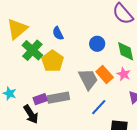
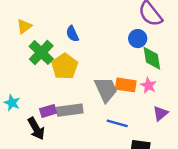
yellow triangle: (17, 29) -> (24, 26), size x0.6
blue circle: (97, 44) -> (138, 39), moved
orange rectangle: (105, 75) -> (126, 85), turned -42
blue line: (99, 107) -> (117, 123), turned 60

